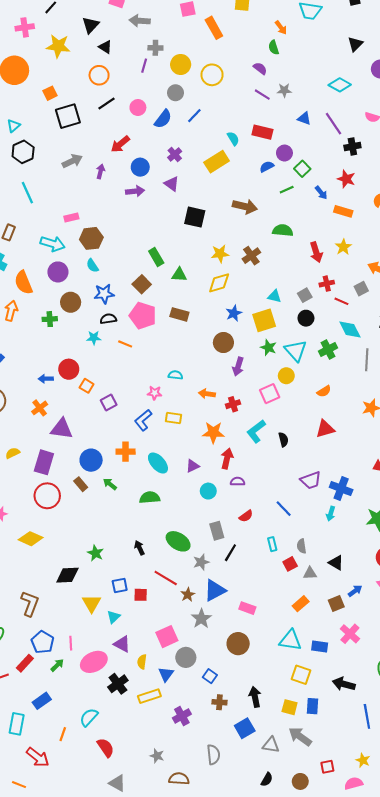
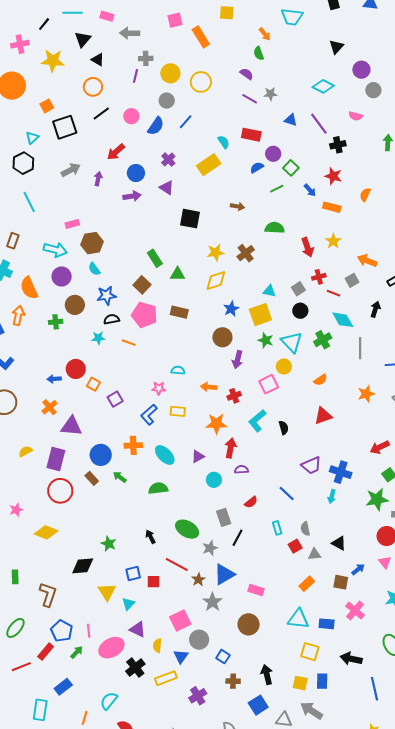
cyan triangle: (14, 126) -> (32, 138), moved
brown arrow: (245, 206) -> (238, 206), size x0.6
brown square: (336, 604) -> (341, 582), turned 35

